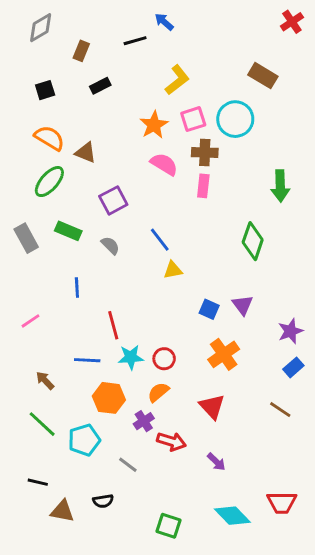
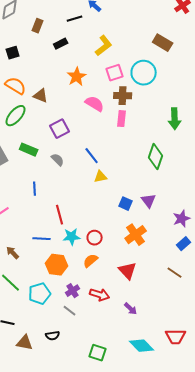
black rectangle: (100, 86) -> (61, 44), moved
orange star: (154, 125) -> (77, 77), moved
purple cross: (144, 421) -> (73, 291), moved

